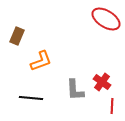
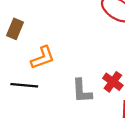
black line: (31, 98) -> (24, 85), moved

